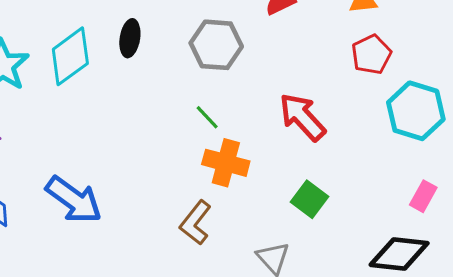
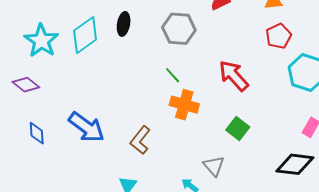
brown L-shape: (196, 223) -> (140, 140), moved

